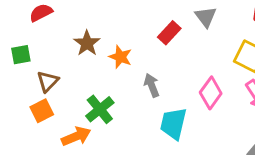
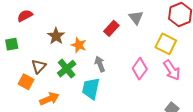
brown triangle: (48, 81) -> (39, 66), moved
green cross: (100, 109) -> (67, 69), moved
orange square: (42, 111) -> (26, 82), turned -35
cyan trapezoid: (173, 124) -> (91, 89), moved

